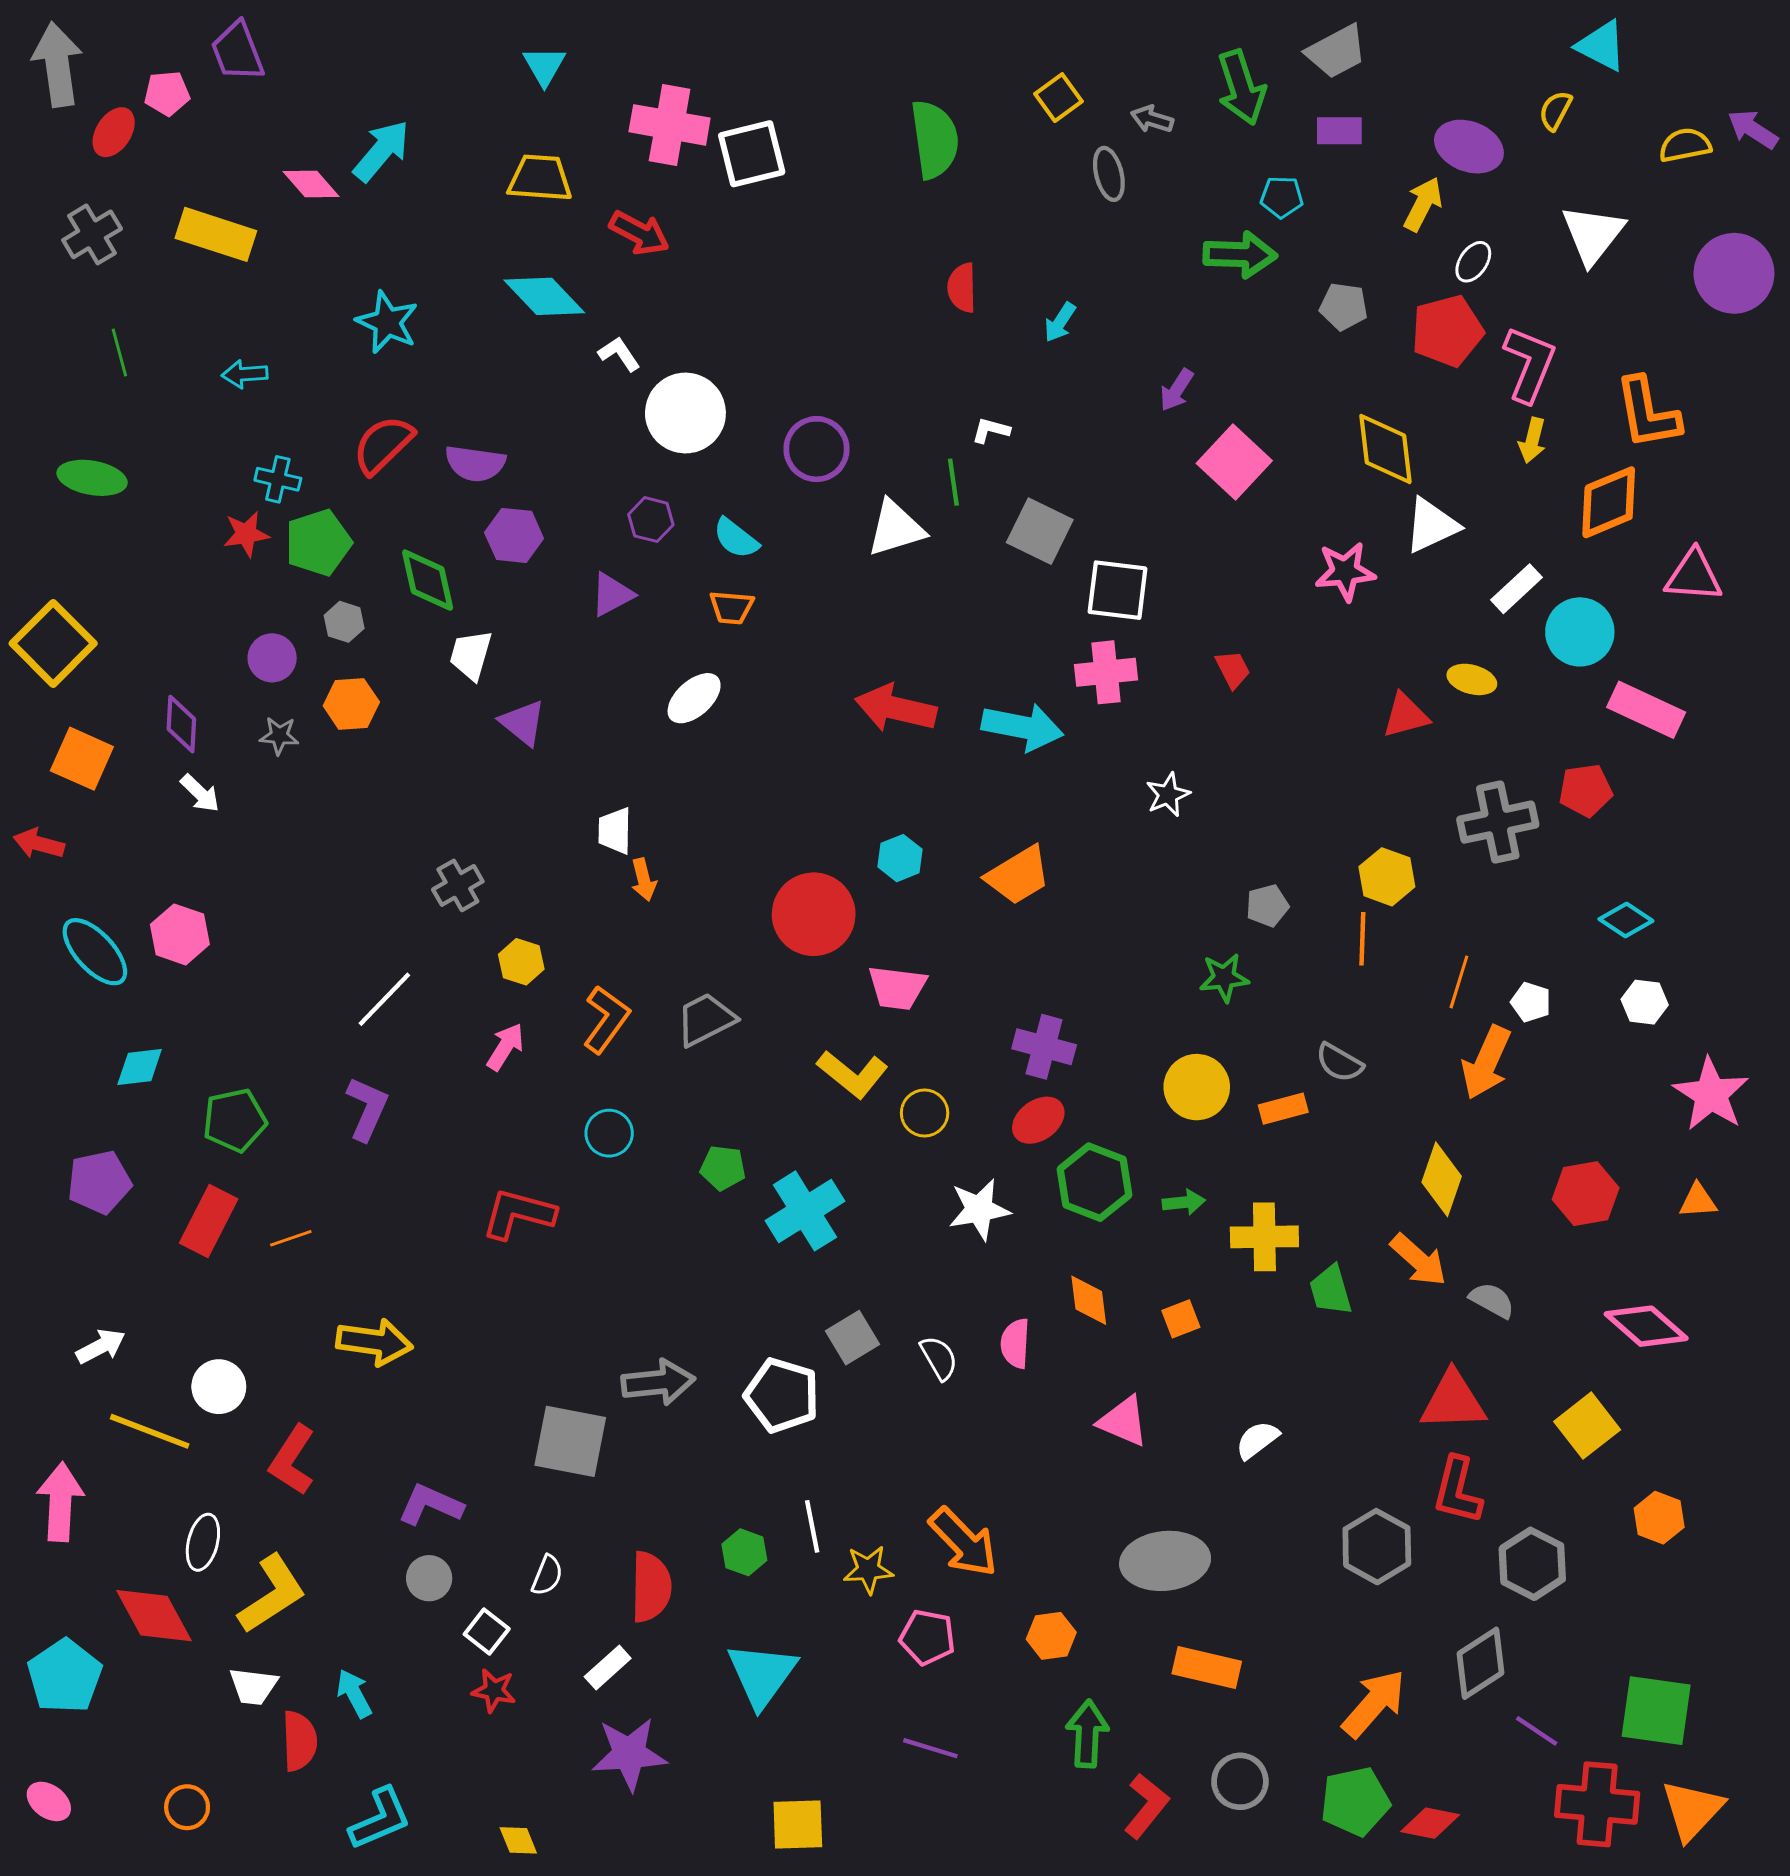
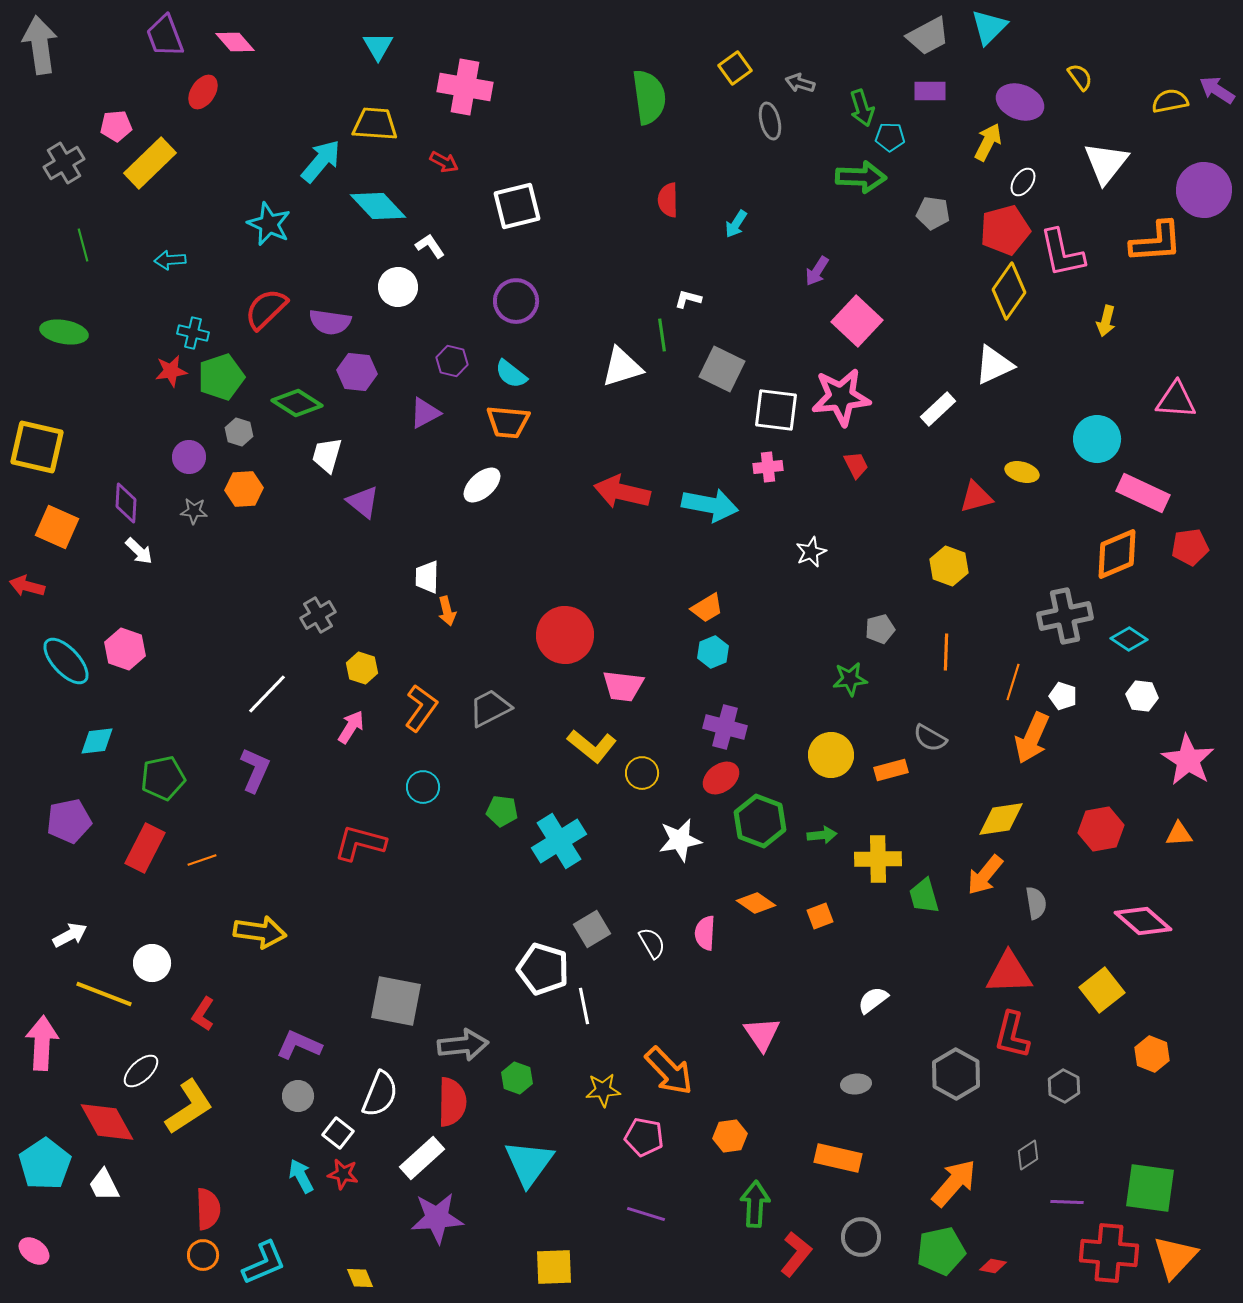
cyan triangle: (1601, 46) -> (989, 27), moved, turned 48
green arrow: (1241, 88) -> (862, 108), moved, size x0.7
pink pentagon: (167, 93) -> (116, 126), moved
yellow semicircle: (1555, 111) -> (1080, 77), turned 116
red ellipse: (114, 132) -> (203, 92), moved
cyan arrow: (382, 151) -> (321, 161), moved
white square: (752, 154) -> (517, 206), moved
pink diamond: (311, 184) -> (235, 42), moved
red arrow: (639, 233) -> (444, 162), size x0.7
yellow rectangle: (216, 234) -> (150, 163), turned -62
pink L-shape: (1529, 364) -> (1062, 253), turned 146
white circle: (685, 413) -> (398, 287), moved, size x0.7
orange L-shape: (1648, 413) -> (1156, 242), moved, turned -84
yellow arrow: (1532, 440) -> (1106, 321), moved
purple circle: (817, 449) -> (516, 301), moved
yellow diamond: (1385, 449) -> (1009, 291), moved, turned 42
orange diamond: (1609, 502) -> (1117, 554), moved
pink star: (1345, 571) -> (841, 397), moved, size x1.4
green diamond: (428, 580) -> (297, 403), turned -45
white rectangle: (1516, 589) -> (938, 409), moved
orange trapezoid: (732, 607) -> (508, 422), size x1.4
yellow square: (53, 643) -> (37, 447), turned -32
pink cross: (1106, 672) -> (768, 467), size x0.7
red pentagon: (1586, 790) -> (1190, 547), moved
gray cross: (1498, 822) -> (1065, 616), moved
cyan hexagon: (900, 858) -> (713, 652), moved
orange trapezoid: (1018, 875) -> (707, 608), size x0.7
yellow hexagon: (1387, 877) -> (949, 566), moved
yellow diamond: (1442, 1179) -> (1001, 819), turned 63
orange arrow: (1419, 1260) -> (985, 875), turned 87
orange diamond: (1089, 1300) -> (756, 903), turned -48
gray semicircle: (1492, 1300) -> (1036, 903), turned 52
gray arrow: (658, 1382) -> (463, 1045), moved
pink triangle: (1123, 1421) -> (762, 1034), moved, turned 33
red L-shape: (292, 1460) -> (203, 1014), size x0.7
white line: (812, 1526) -> (584, 1006), moved
white ellipse: (203, 1542) -> (141, 1071), turned 33
gray ellipse: (1165, 1561) -> (856, 1084), moved, size x0.5
gray hexagon: (1532, 1564) -> (1064, 1086), size x0.7
white semicircle: (547, 1575) -> (380, 1094), size x1.6
gray diamond: (1480, 1663) -> (1028, 1155), size x0.6
white rectangle: (608, 1668) -> (422, 1158), size x1.4
white trapezoid: (253, 1686) -> (104, 1185), moved, turned 57
cyan arrow: (354, 1693) -> (301, 1176), moved
purple line: (1537, 1731) -> (1067, 1202), turned -32
orange circle: (187, 1807) -> (203, 1255), moved
red diamond: (1430, 1823) -> (993, 1266), size x0.7

